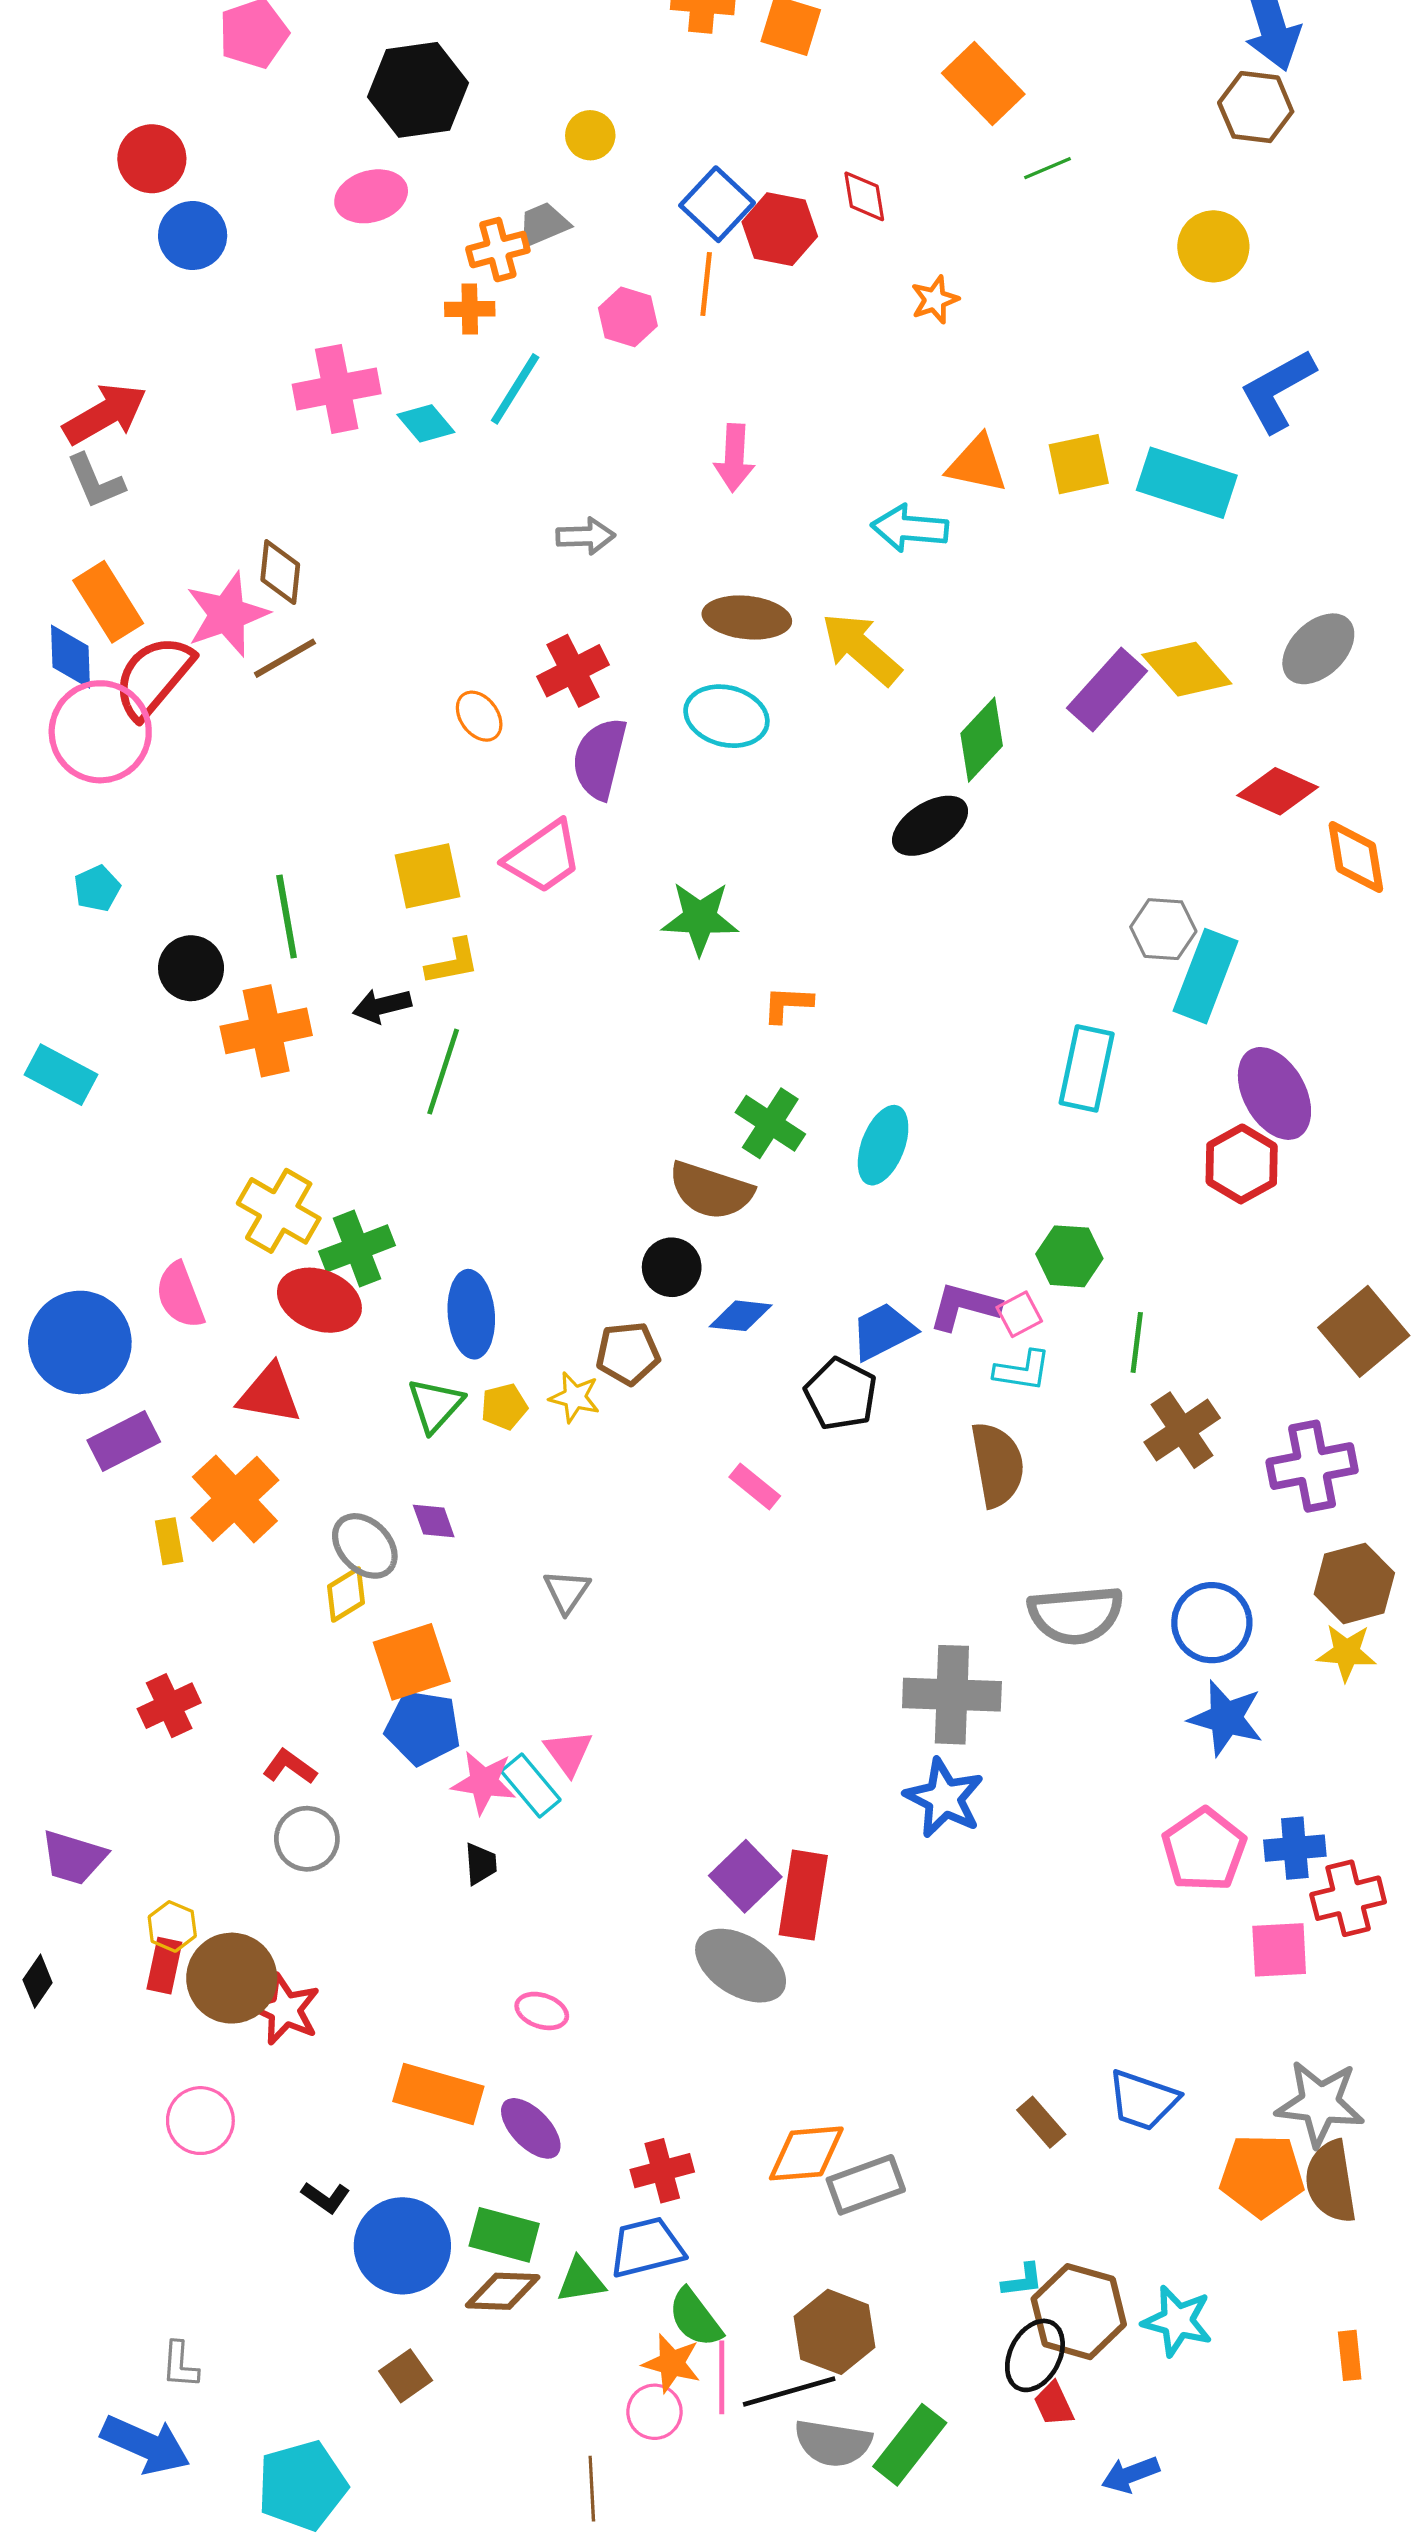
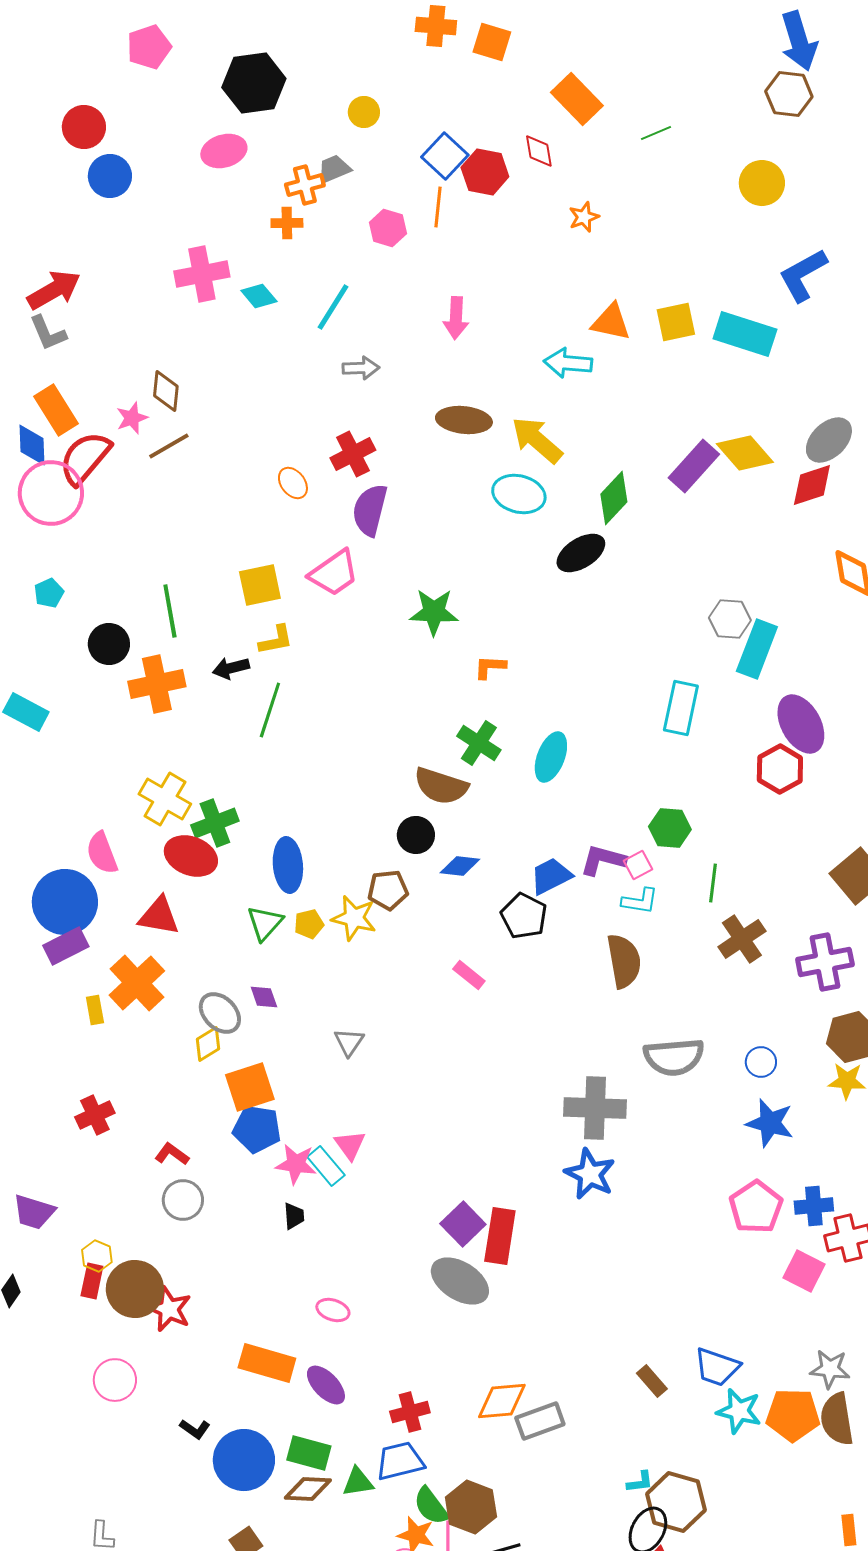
orange rectangle: (983, 84) -> (577, 99), moved
cyan line: (515, 389) -> (333, 307), moved
pink star: (227, 614) -> (132, 418), size x0.6
cyan ellipse: (726, 716) -> (519, 494), moved
red diamond: (1278, 791) -> (812, 485), moved, turned -42
blue circle: (80, 1342) -> (65, 902), moved
yellow star: (575, 1397) -> (354, 918), size x1.4
blue circle: (1212, 1623) -> (761, 1062), size x0.6
pink square: (1279, 1950) -> (804, 1271), turned 30
gray star: (1320, 2103) -> (830, 1369), size x0.7
cyan star: (1177, 2321) -> (739, 1411), moved
brown hexagon: (835, 2332) -> (471, 1507), moved

